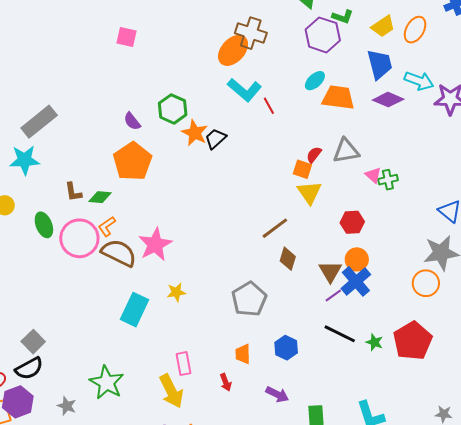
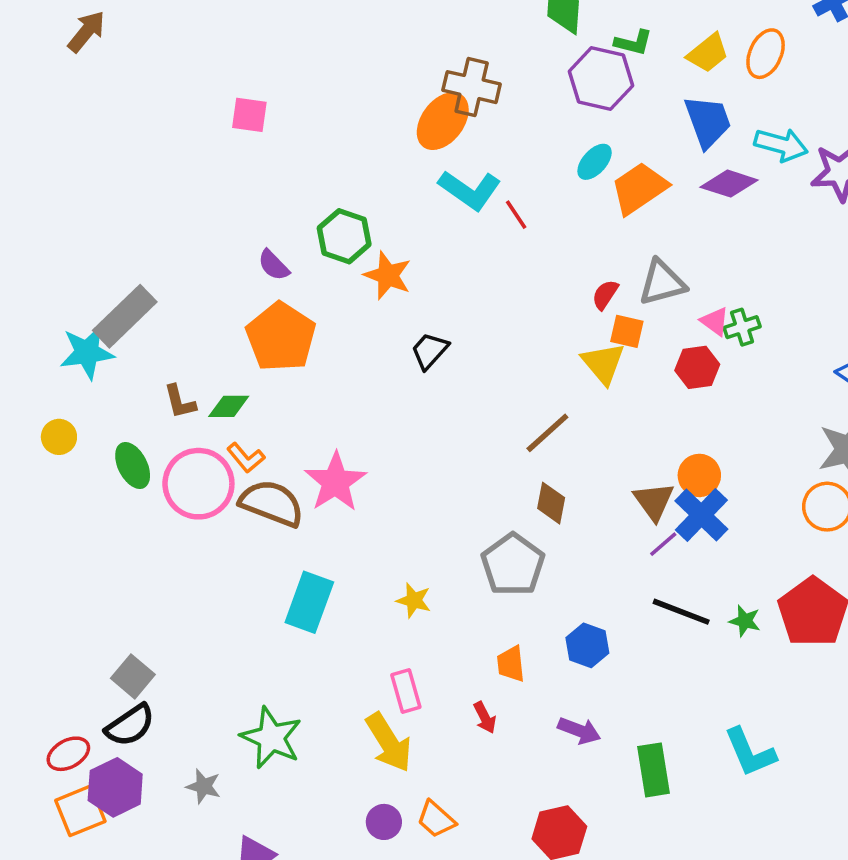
orange trapezoid: (338, 98) -> (639, 188), turned -36
gray rectangle: (39, 122) -> (125, 316), moved
black trapezoid: (216, 139) -> (430, 351), moved
orange square: (302, 169) -> (627, 331), moved
red hexagon: (352, 222) -> (697, 367), moved
orange L-shape: (107, 226) -> (246, 458), turned -90
brown diamond: (288, 259) -> (551, 503), moved
yellow star: (176, 292) -> (414, 600), moved, turned 30

